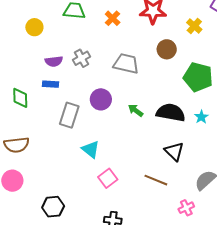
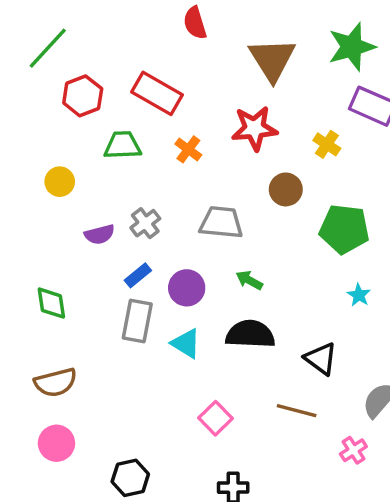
blue rectangle: (51, 84) -> (138, 275), moved, turned -35
green arrow: (136, 110) -> (249, 280), moved
black semicircle: (171, 113) -> (250, 334), moved
cyan triangle: (91, 149) -> (186, 344), moved

